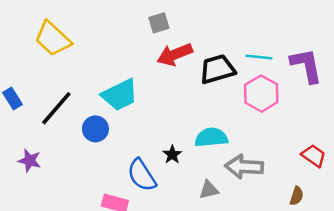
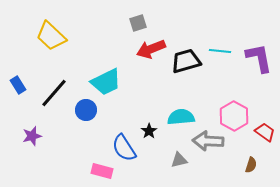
pink hexagon: (261, 94) -> (234, 116), moved
purple star: (30, 161) -> (32, 136), turned -30

